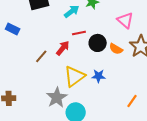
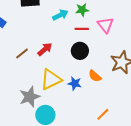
pink triangle: (125, 20) -> (105, 25), moved
red line: (79, 33) -> (82, 29), moved
orange semicircle: (116, 49) -> (95, 76), moved

